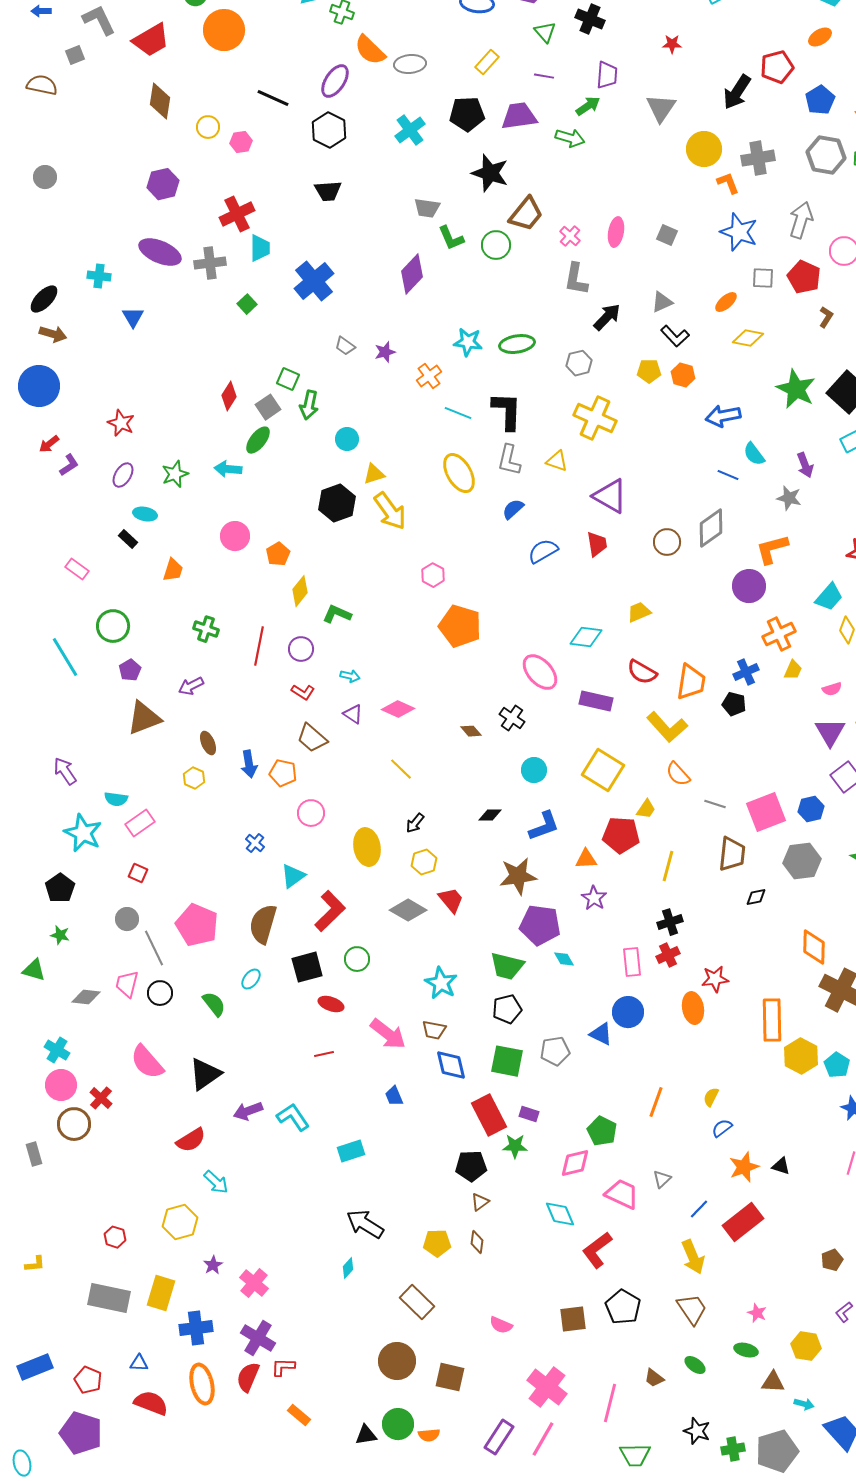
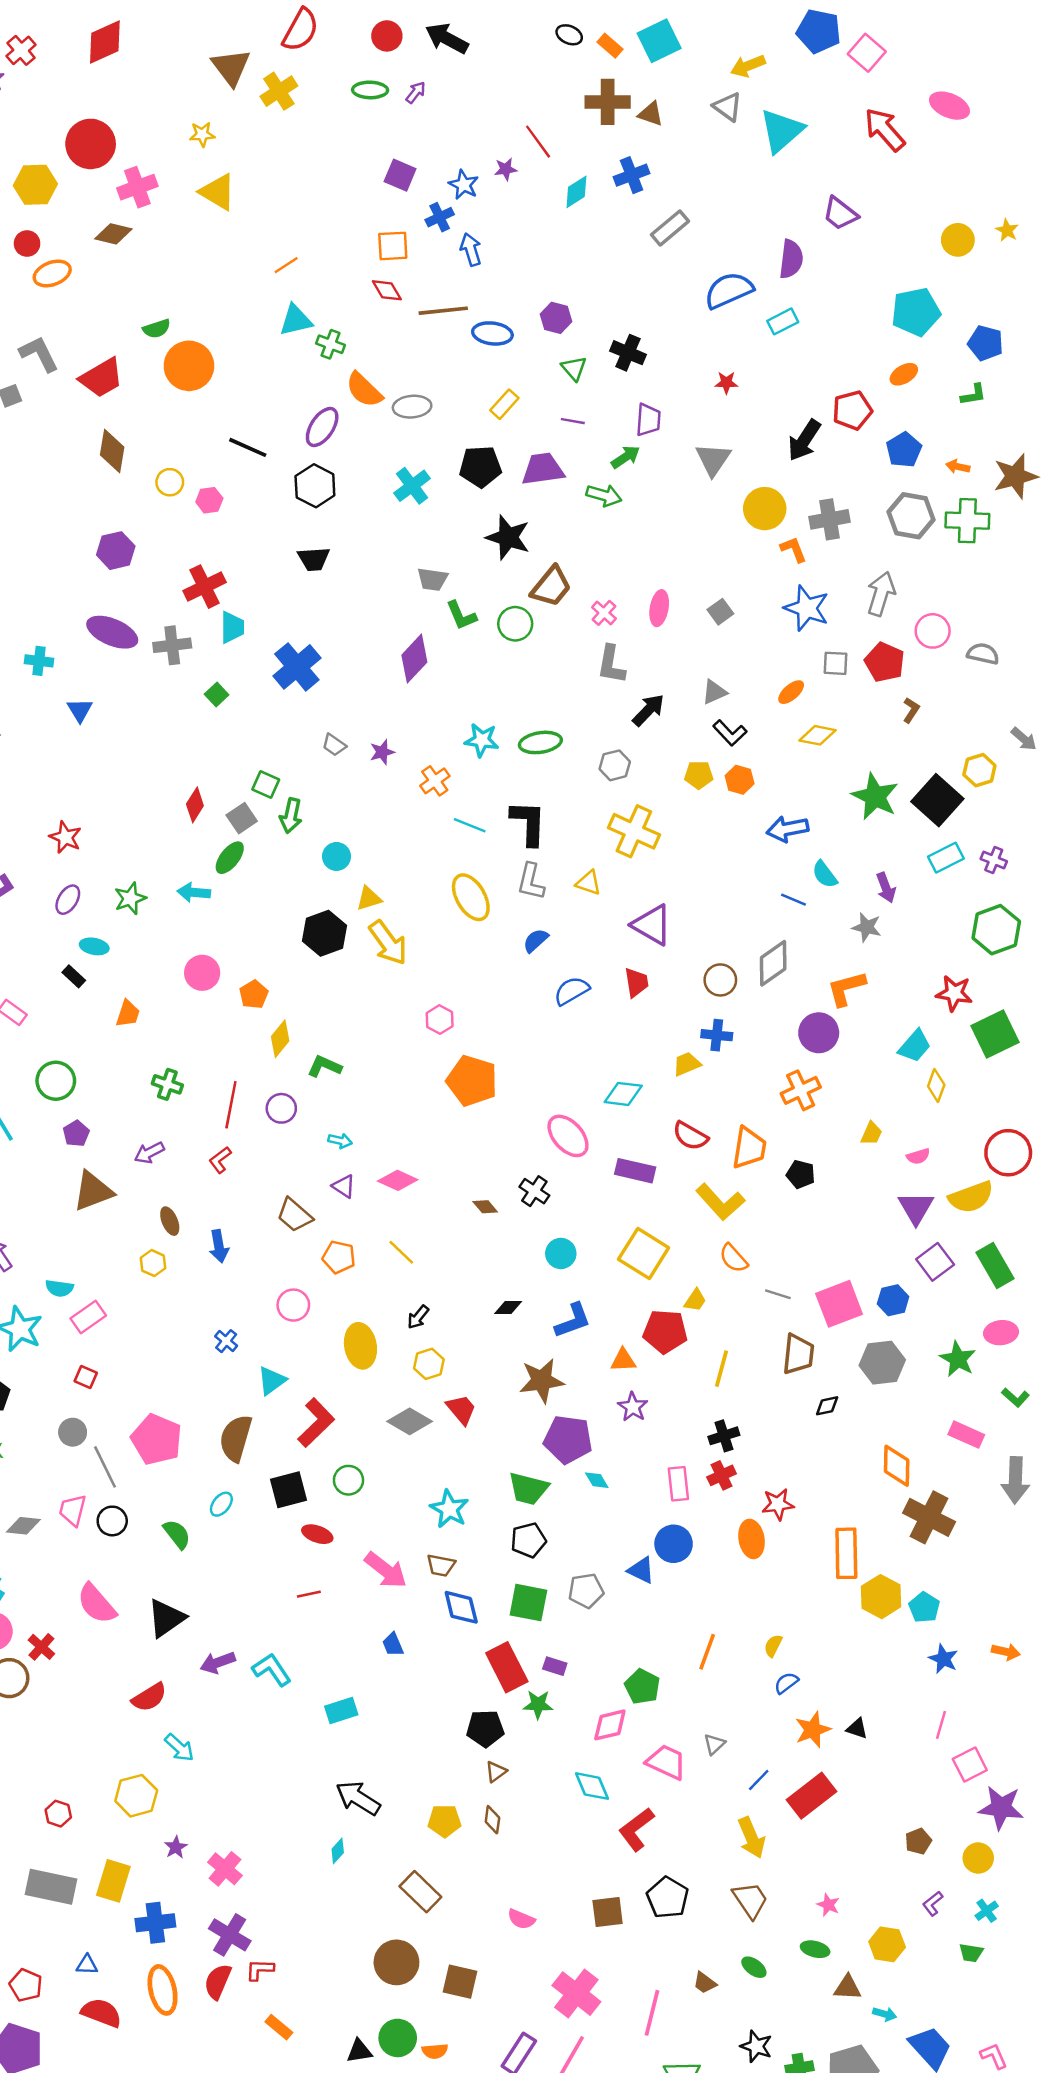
gray square: (667, 235) -> (720, 612), turned 30
orange cross: (779, 634) -> (801, 1090), moved
blue cross: (746, 672) -> (717, 1035), moved, turned 30
red L-shape: (303, 692) -> (220, 1160), moved, turned 110
orange pentagon: (283, 773) -> (339, 1257), moved

